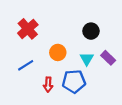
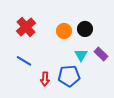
orange circle: (58, 52) -> (64, 31), moved
blue line: (26, 65) -> (24, 61), turned 63

